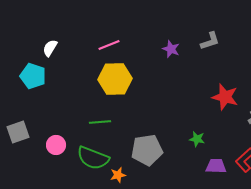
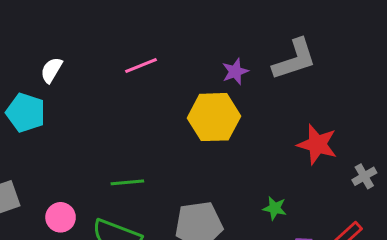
gray L-shape: (210, 41) -> (294, 59), size x1.5
purple star: (171, 49) -> (235, 72), turned 30
yellow hexagon: (115, 79) -> (214, 117), moved

